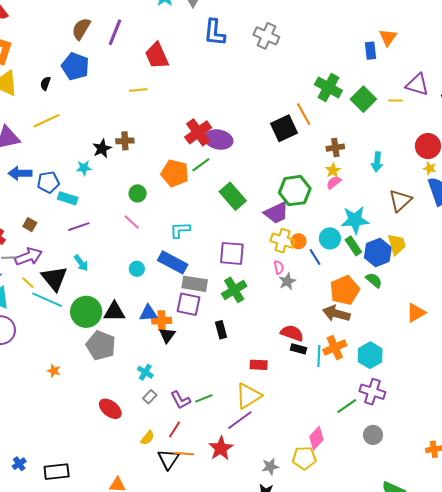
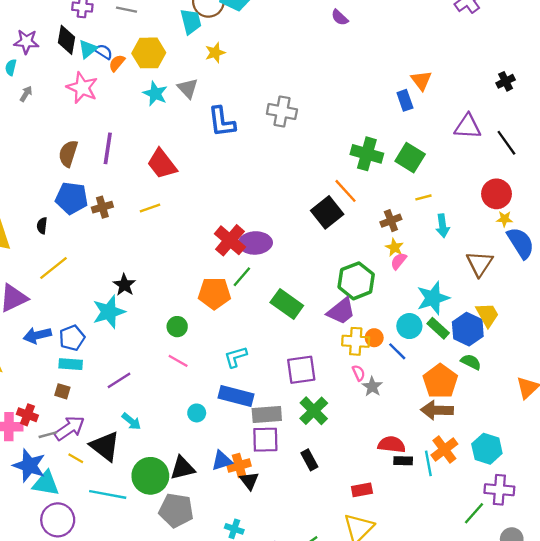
yellow line: (395, 100) -> (423, 197), moved
brown cross: (125, 141) -> (102, 207), moved
cyan star: (84, 168) -> (109, 312), size x1.8
cyan rectangle: (68, 198) -> (71, 364), moved
cyan line: (47, 300) -> (108, 494), moved

